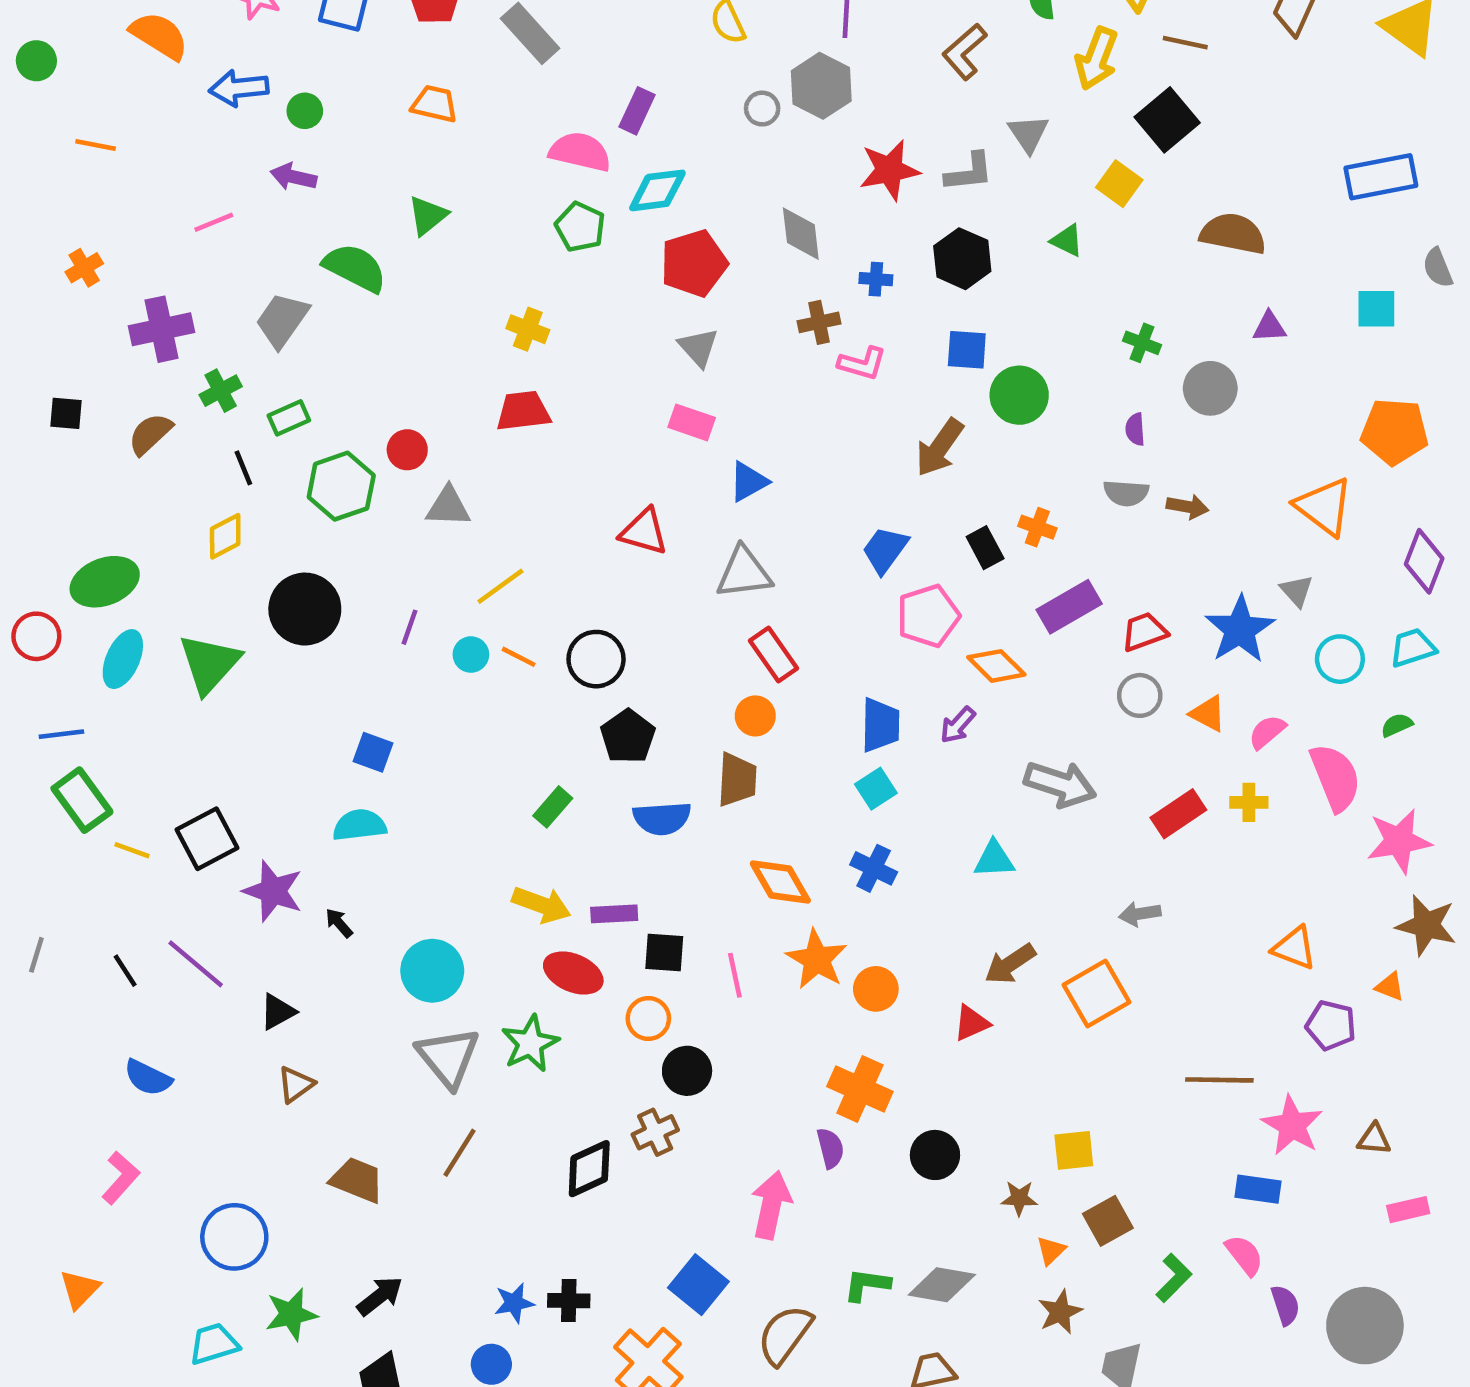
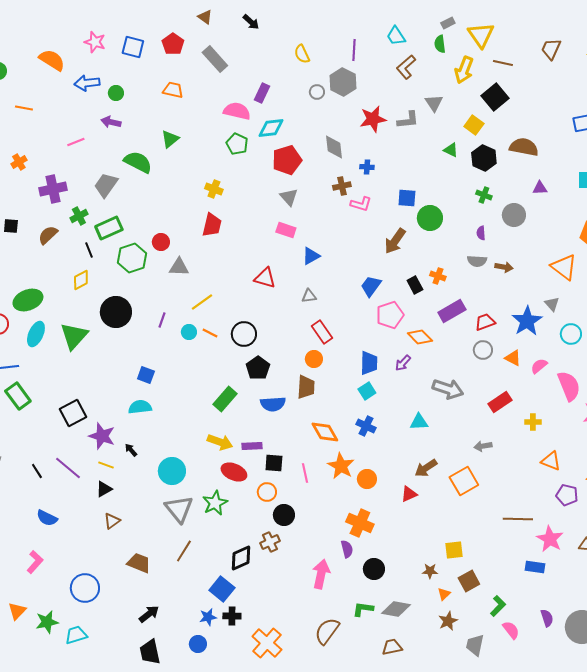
black hexagon: (962, 259) -> (484, 158), moved
red trapezoid: (523, 411) -> (212, 225), turned 110
green rectangle: (289, 418) -> (109, 228), size x1.5
gray triangle: (744, 573) -> (309, 296), size x0.6
yellow cross: (1249, 802) -> (533, 422), moved
green rectangle: (553, 807) -> (225, 399), size x1.4
yellow line: (132, 850) -> (106, 465), moved
black circle: (935, 1155) -> (374, 569), moved
pink semicircle: (1244, 1255) -> (511, 630), moved
blue square: (698, 1285) -> (222, 589), moved
green star: (291, 1314) -> (47, 622), moved

